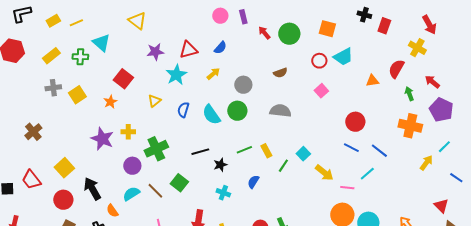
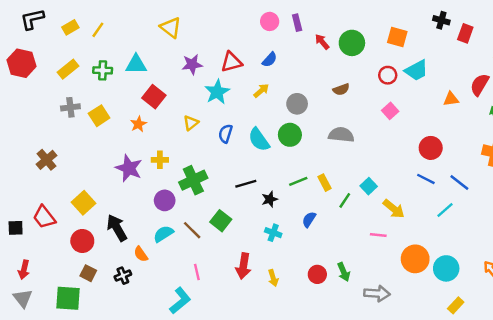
yellow line: (76, 23) -> (98, 30), turned -32
cyan triangle: (101, 43) -> (136, 64), moved, turned -42
pink line: (347, 188) -> (378, 235), moved

